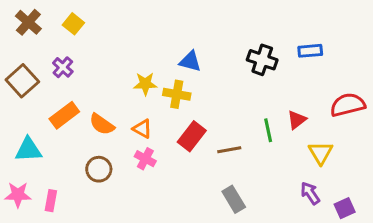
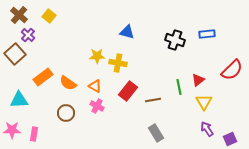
blue triangle: (190, 61) -> (127, 32), moved
purple cross: (63, 67) -> (28, 35), moved
red semicircle: (348, 105) -> (232, 70), turned 150
yellow triangle: (321, 153) -> (204, 102), moved

